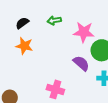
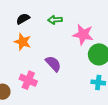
purple semicircle: (81, 63) -> (53, 64), moved
pink cross: (55, 89) -> (28, 80), moved

